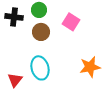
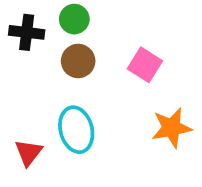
pink square: (71, 22) -> (145, 65), moved

